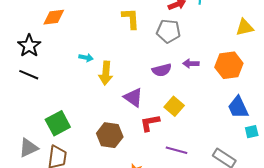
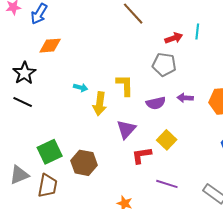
yellow L-shape: (131, 18) -> (125, 85), moved
purple triangle: (133, 98) -> (126, 129), turned 35
brown hexagon: (110, 135) -> (84, 163), moved

